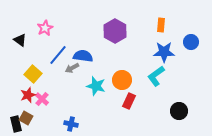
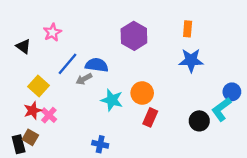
blue circle: (191, 42) -> (232, 92), moved
cyan L-shape: (156, 76) -> (221, 109), moved
black circle: (179, 111) -> (199, 121), moved
blue cross: (71, 124) -> (100, 144), moved

